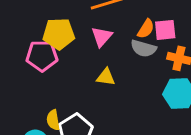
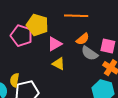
orange semicircle: (146, 29) -> (83, 39), moved
pink triangle: (102, 37) -> (55, 44), moved

